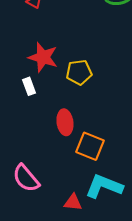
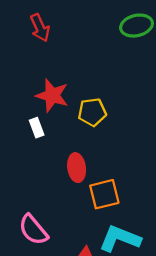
orange square: (90, 146) -> (104, 194), turned -36

